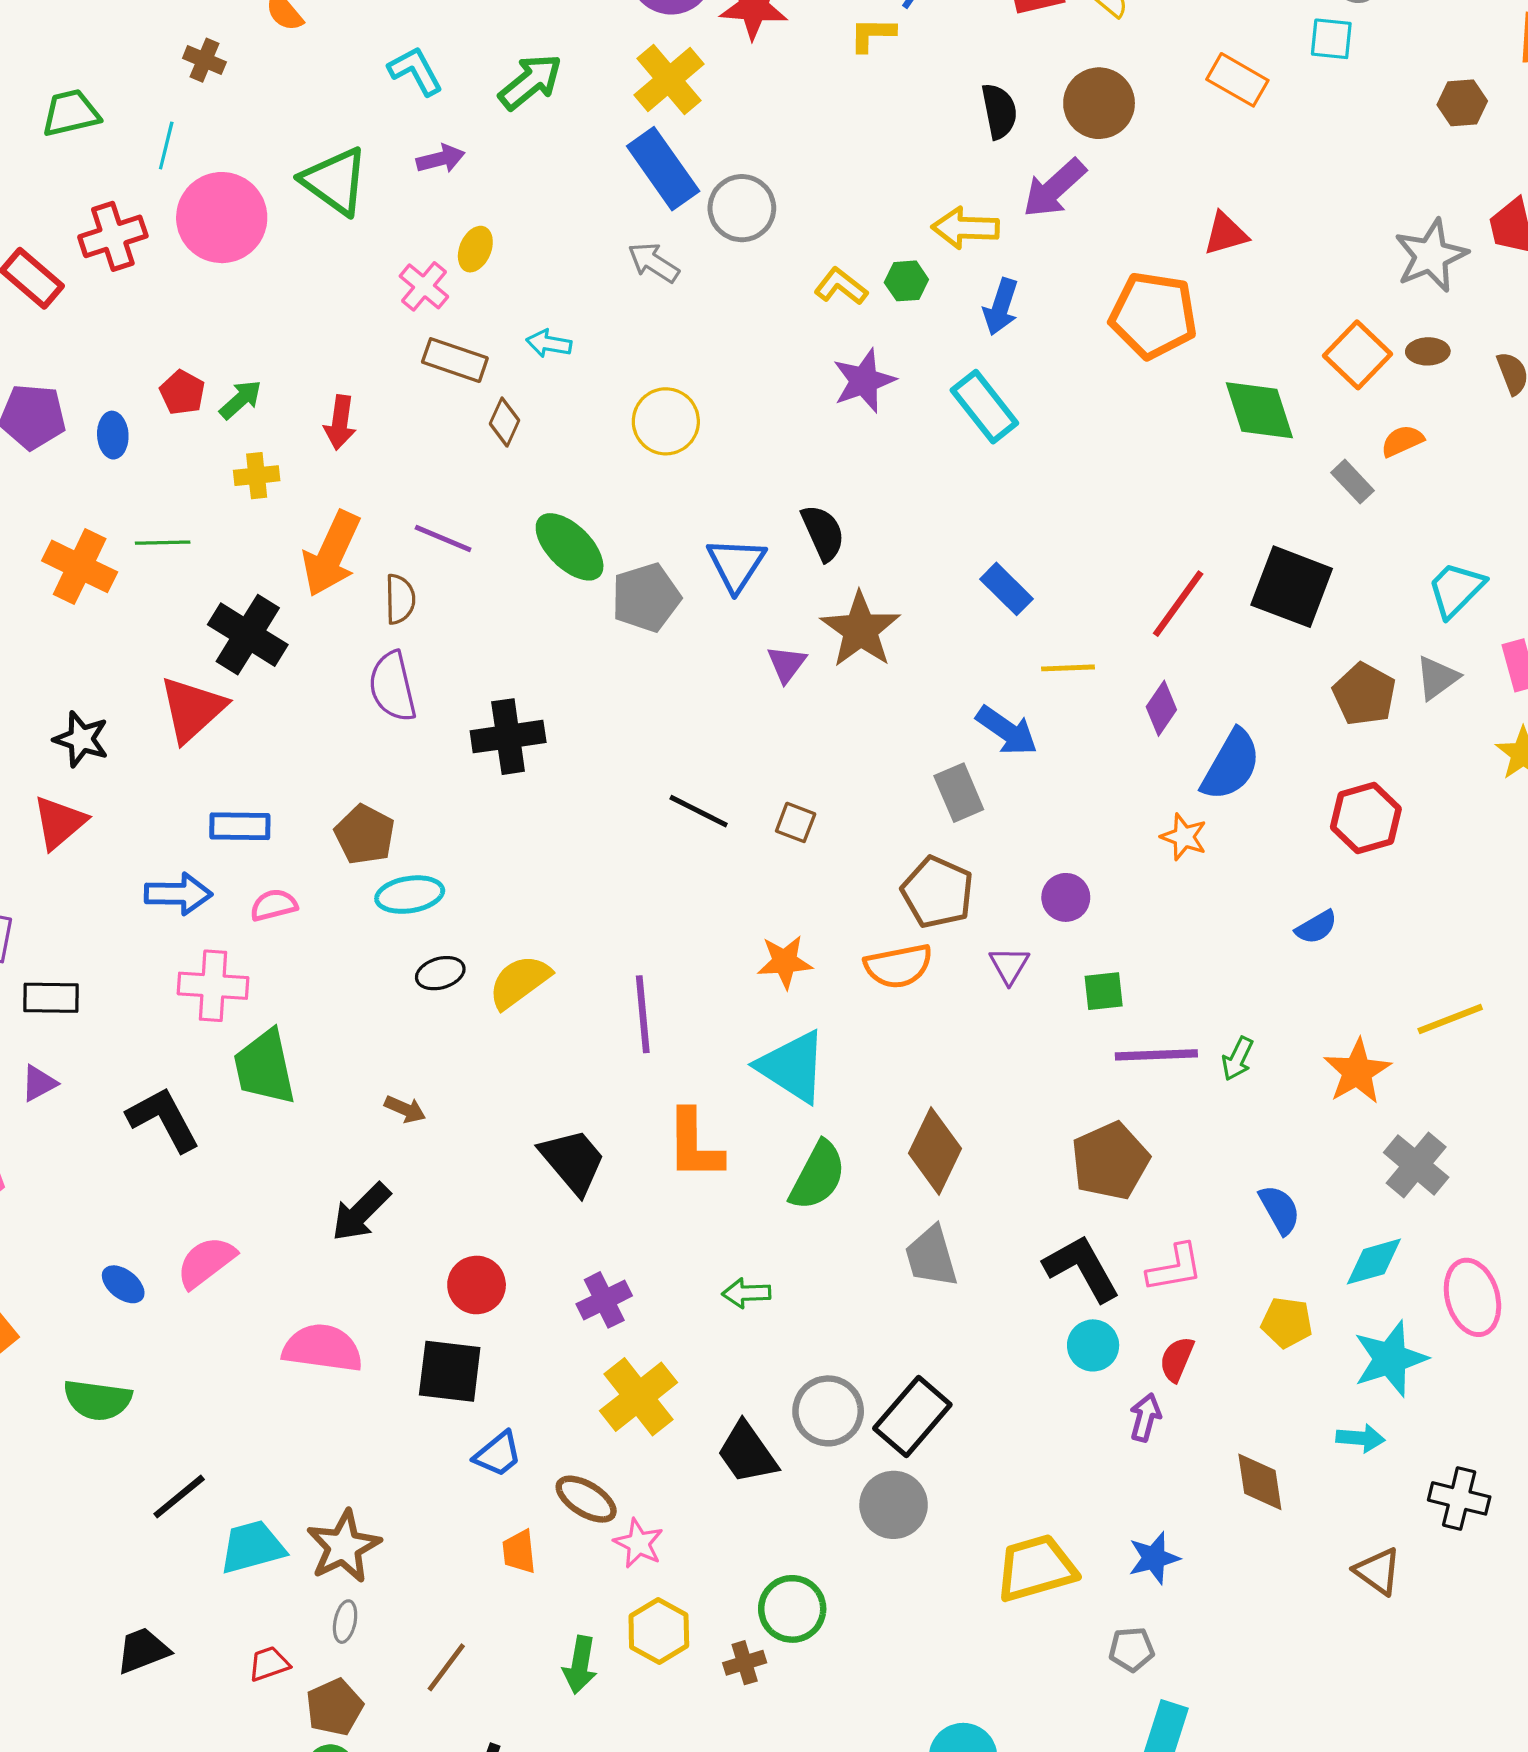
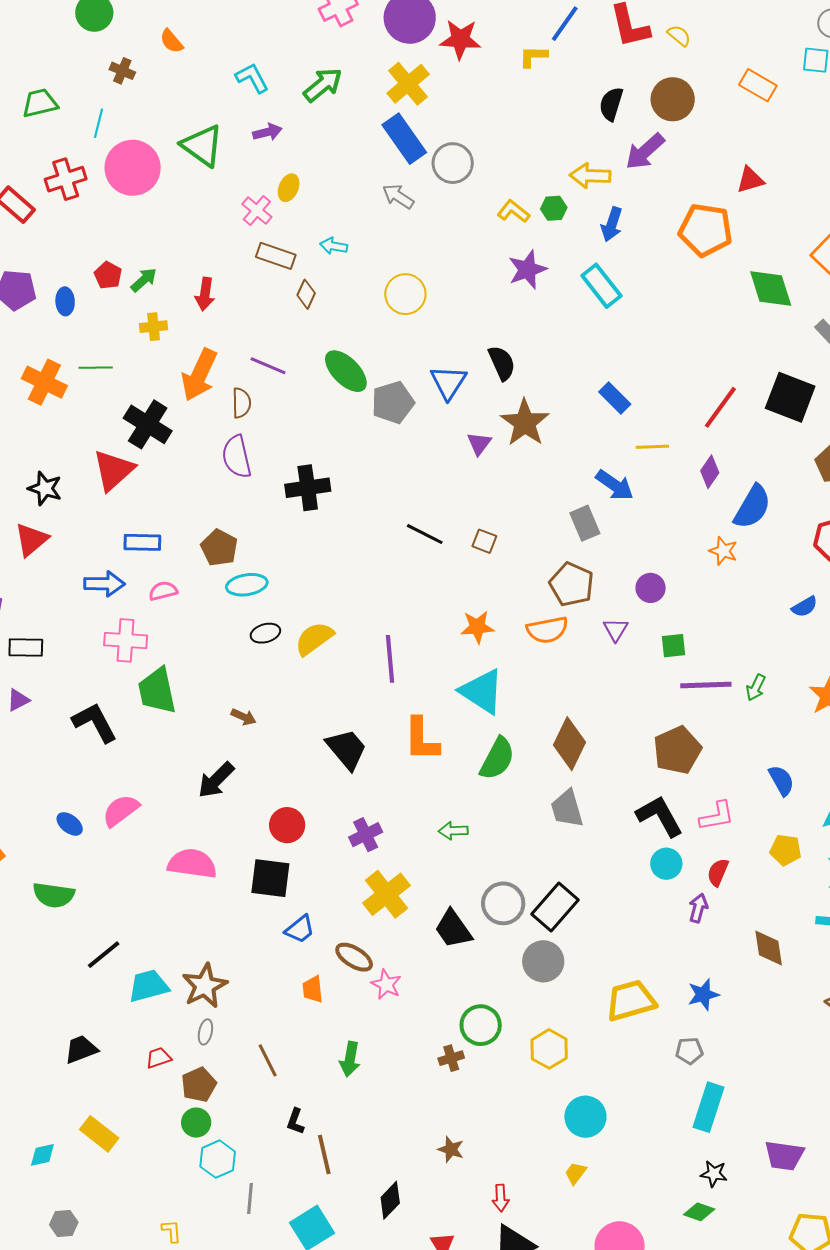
black semicircle: (999, 111) -> (611, 104), turned -152
yellow hexagon: (659, 1631) -> (549, 1049), moved
brown line: (446, 1667) -> (268, 1060), turned -64

